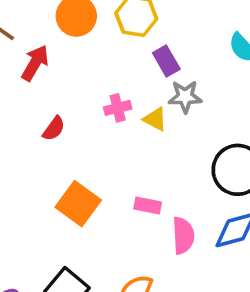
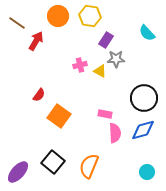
purple rectangle: (166, 61) -> (106, 40), turned 63
red semicircle: (54, 129) -> (39, 95), moved
pink rectangle: (148, 205) -> (105, 114), moved

